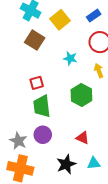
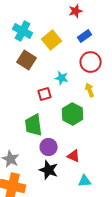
red square: (37, 83) -> (45, 94), moved
purple circle: (43, 135) -> (49, 147), moved
black star: (66, 164) -> (49, 170), moved, turned -30

